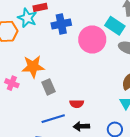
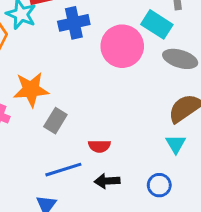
gray rectangle: (48, 87) -> (55, 121), turned 56

